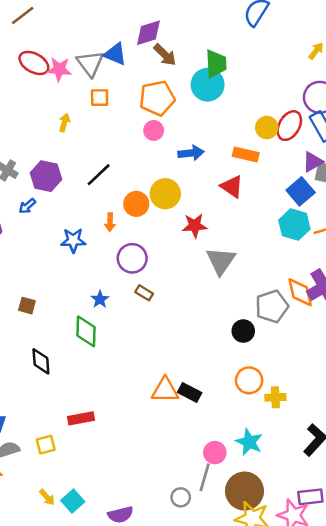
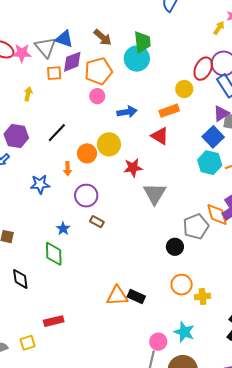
purple diamond: (148, 33) -> (72, 62), moved
red ellipse: (289, 126) -> (203, 69), moved
orange rectangle: (246, 155) -> (169, 111), turned -30

